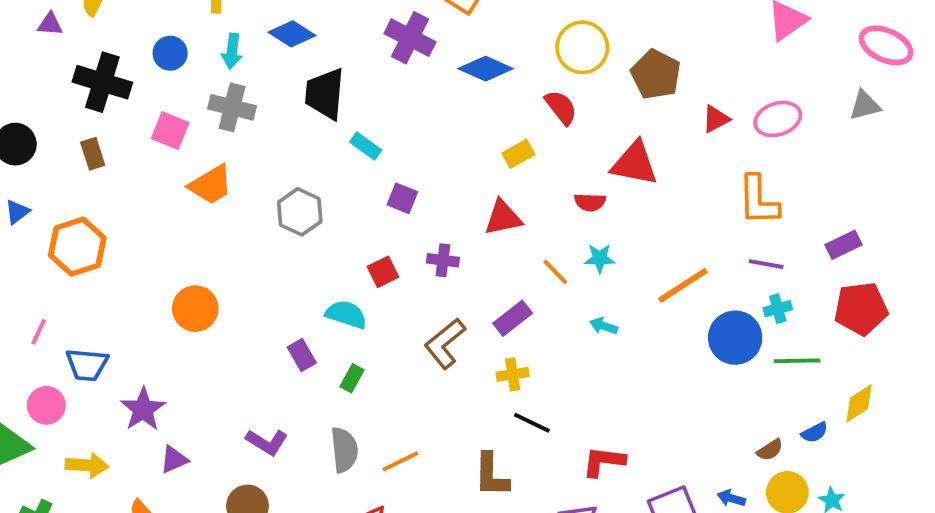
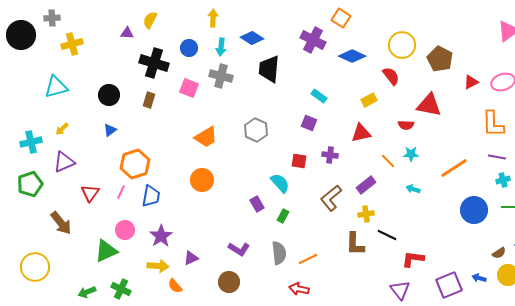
cyan rectangle: (366, 146) -> (319, 96), moved
brown rectangle: (93, 154) -> (149, 100), turned 35
orange trapezoid: (211, 185) -> (206, 137), moved
orange hexagon: (77, 247) -> (135, 164), moved
red square: (383, 272) -> (299, 161), turned 35
cyan semicircle: (346, 314) -> (280, 183), turned 30
blue circle: (735, 338) -> (474, 210), moved
blue trapezoid: (87, 365) -> (151, 196), moved, turned -85
purple star: (143, 409) -> (161, 236), moved
black line: (532, 423) -> (387, 235), moved
yellow arrow: (87, 465) -> (158, 266), moved
brown L-shape: (491, 475) -> (355, 244), moved

